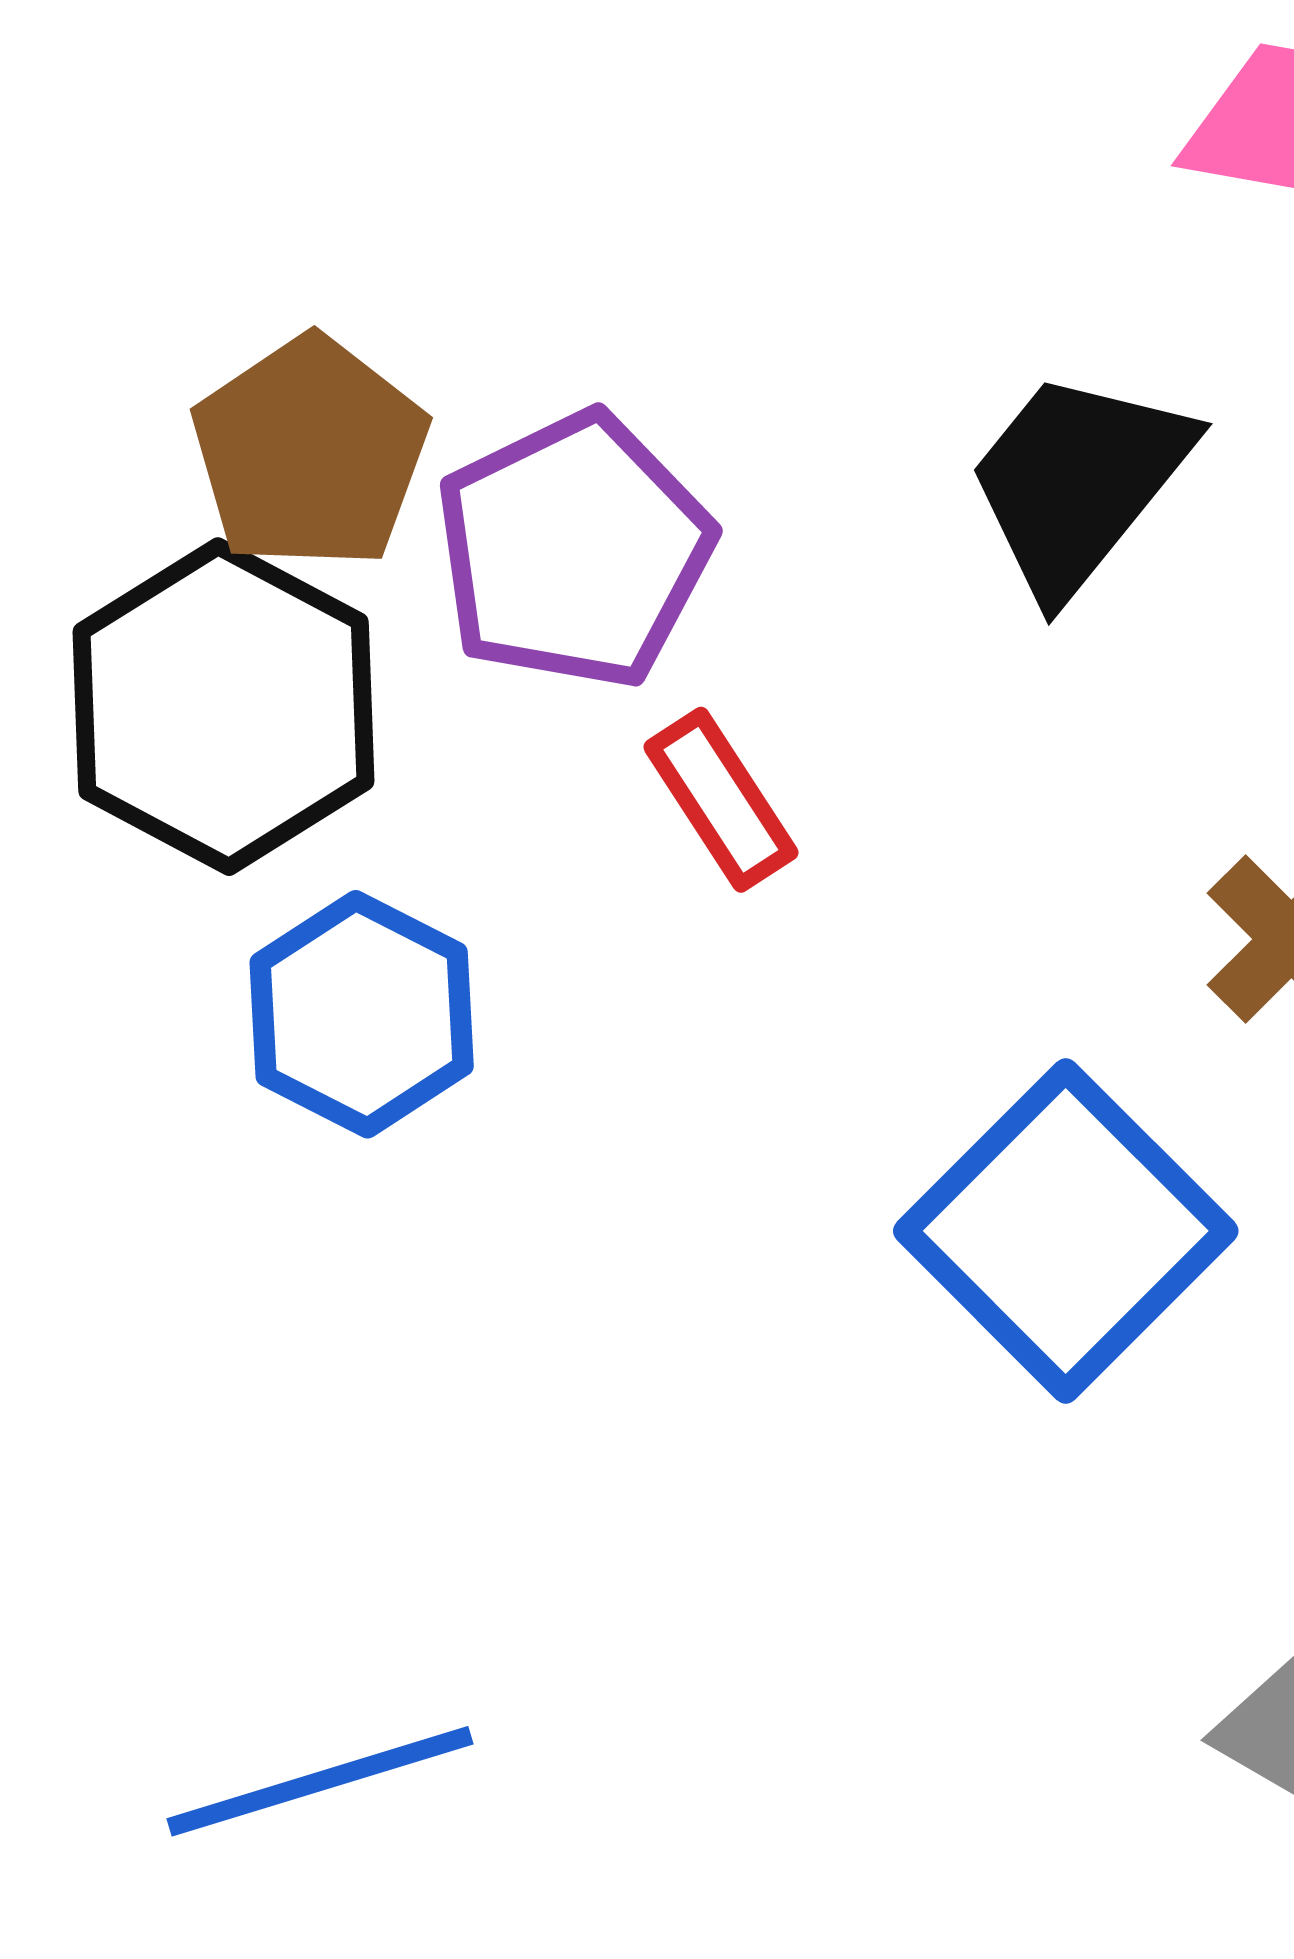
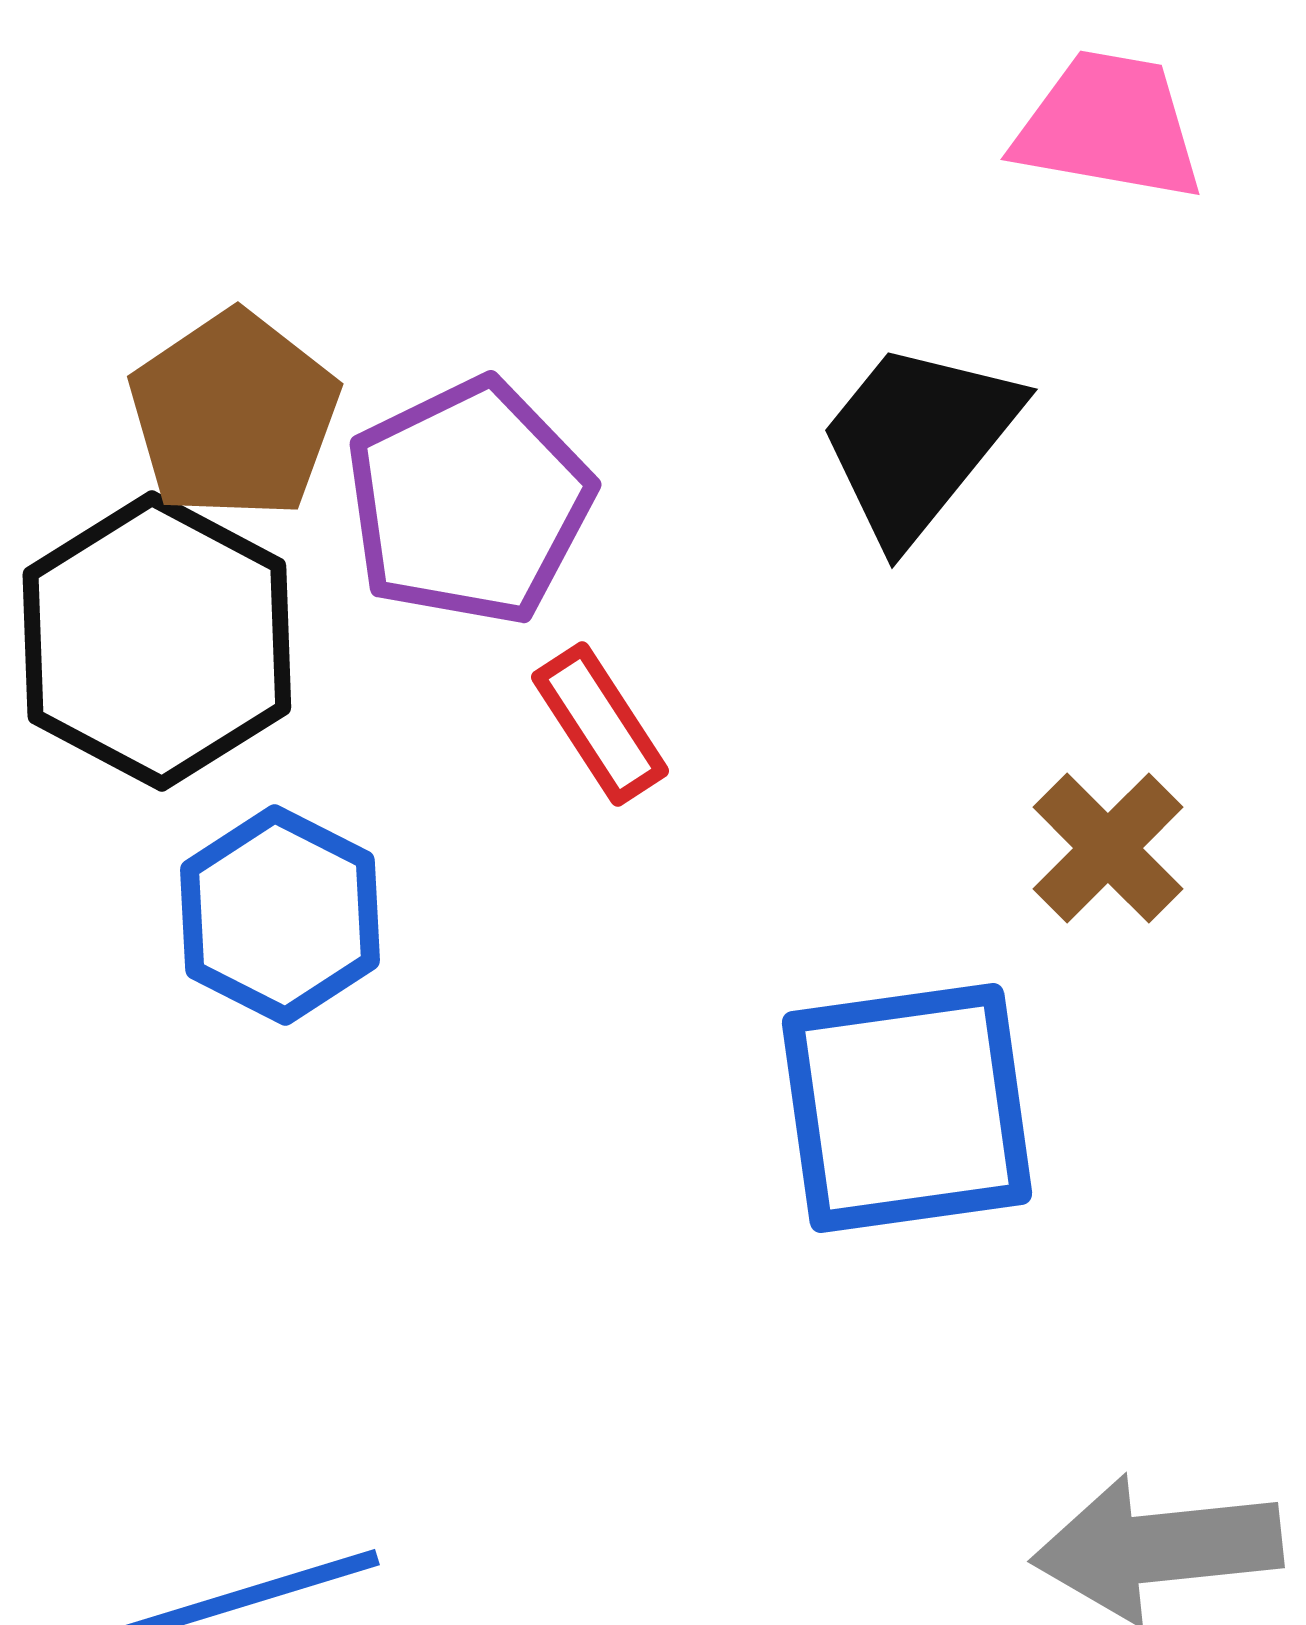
blue square: (1066, 1231) -> (907, 1108), turned 37

